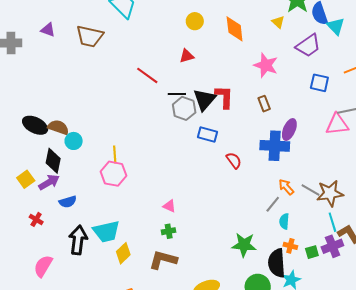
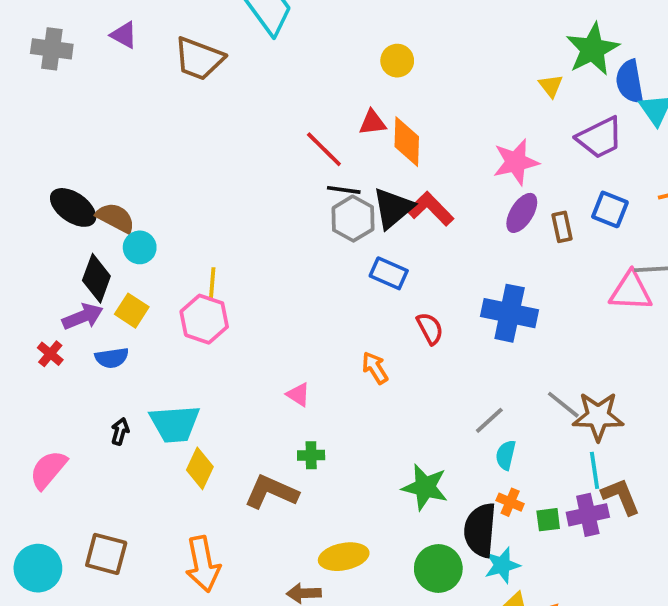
orange diamond: (235, 29) -> (407, 142), moved
pink star: (266, 65) -> (516, 162), turned 30
red line: (147, 75) -> (324, 149), moved
red L-shape: (224, 97) -> (430, 209), turned -55
brown rectangle: (264, 104) -> (562, 227), moved
purple ellipse: (289, 130) -> (522, 213), moved
yellow square: (26, 179) -> (132, 311), moved, turned -30
orange arrow: (286, 187) -> (375, 368), moved
red cross: (36, 219) -> (50, 354), moved
green cross: (169, 231) -> (311, 455), moved
black arrow: (78, 240) -> (120, 431), size x0.5
yellow diamond: (123, 253) -> (200, 468), turned -30

